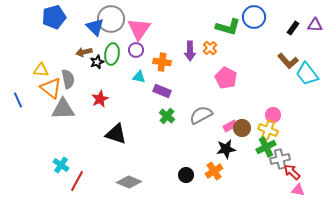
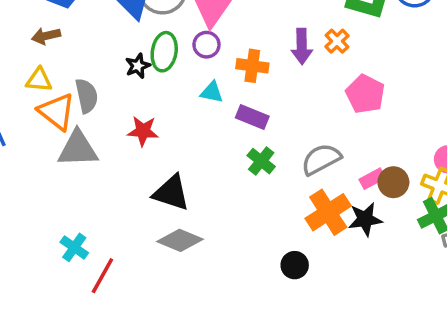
brown arrow: (84, 52) -> (46, 36), moved
red star: (100, 99) -> (143, 131), turned 30
orange cross: (214, 171) -> (328, 212), moved, size x1.4
gray diamond: (129, 182) -> (180, 240), moved

